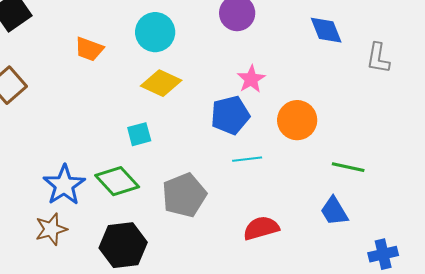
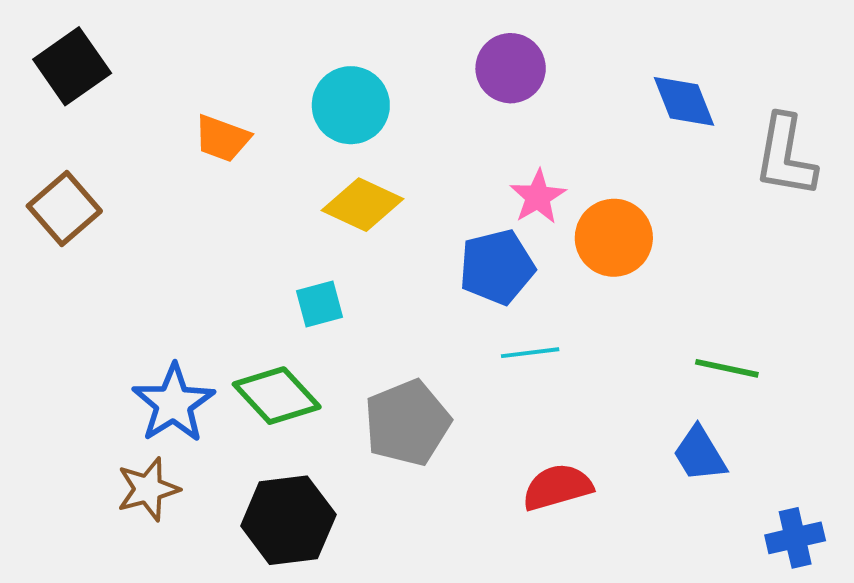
gray L-shape: (378, 58) -> (785, 156), size x1.4
orange circle: (297, 120) -> (614, 238), moved

